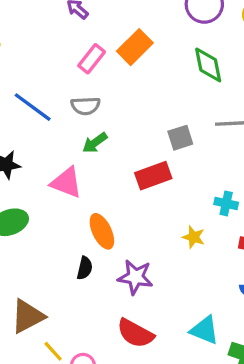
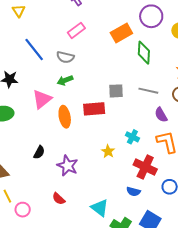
orange rectangle: (135, 47) -> (121, 33), moved
pink triangle: (66, 183) -> (42, 99), turned 45
orange ellipse: (102, 231) -> (65, 117), moved
red semicircle: (135, 333) -> (59, 199), size x0.6

